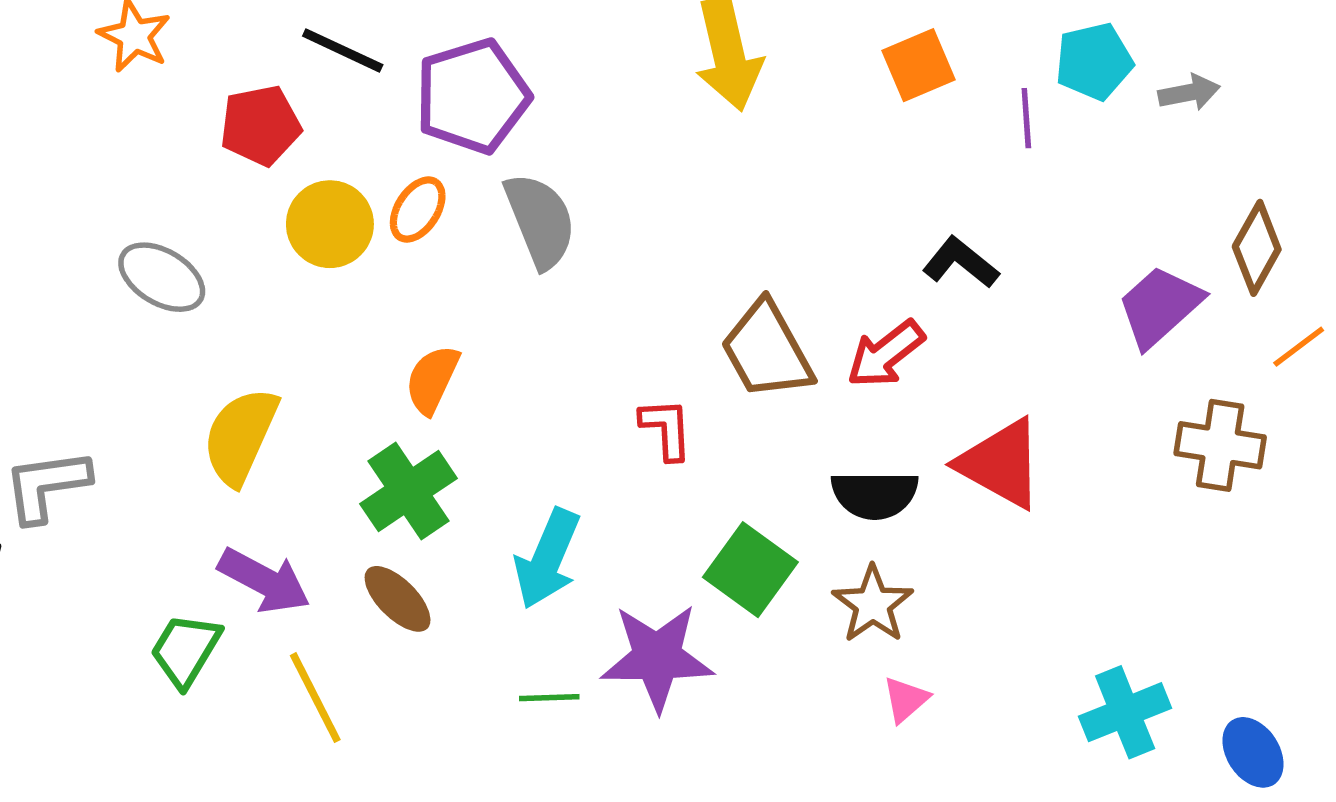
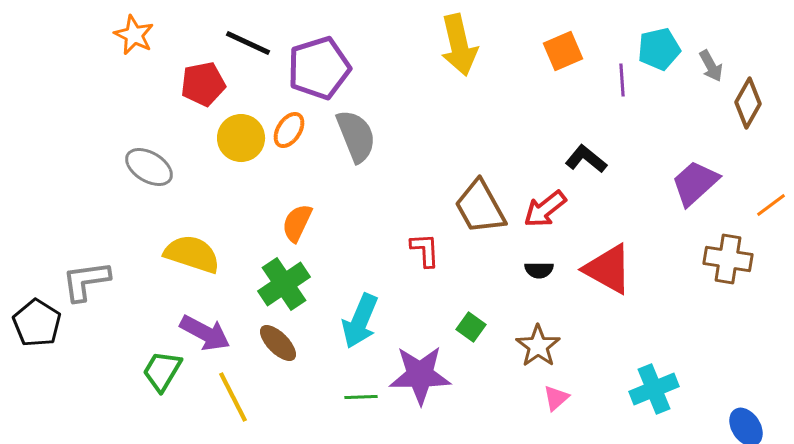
gray arrow: (1189, 93) -> (711, 66), turned 72
brown diamond: (1257, 248) -> (748, 103), moved
yellow semicircle: (240, 436) -> (192, 254), turned 84
black semicircle: (875, 495) -> (539, 270), moved, size x0.6
green square: (750, 570) -> (471, 327), size x0.6
cyan cross: (1125, 712) -> (654, 389), moved

